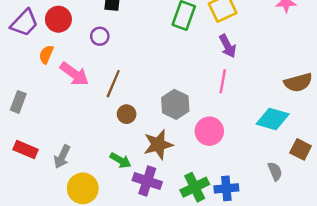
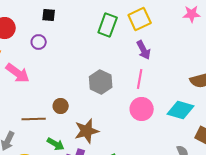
brown line: (113, 84) -> (34, 119), moved, turned 65
gray hexagon: (175, 104) -> (101, 82), moved
pink circle: (209, 131) -> (142, 109), moved

